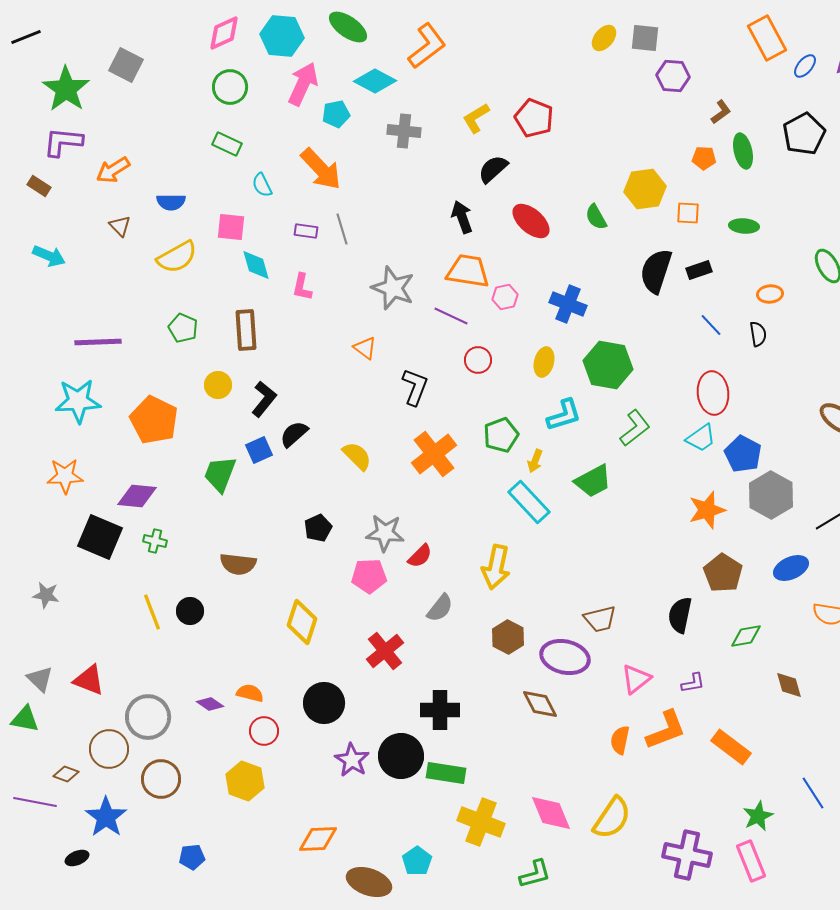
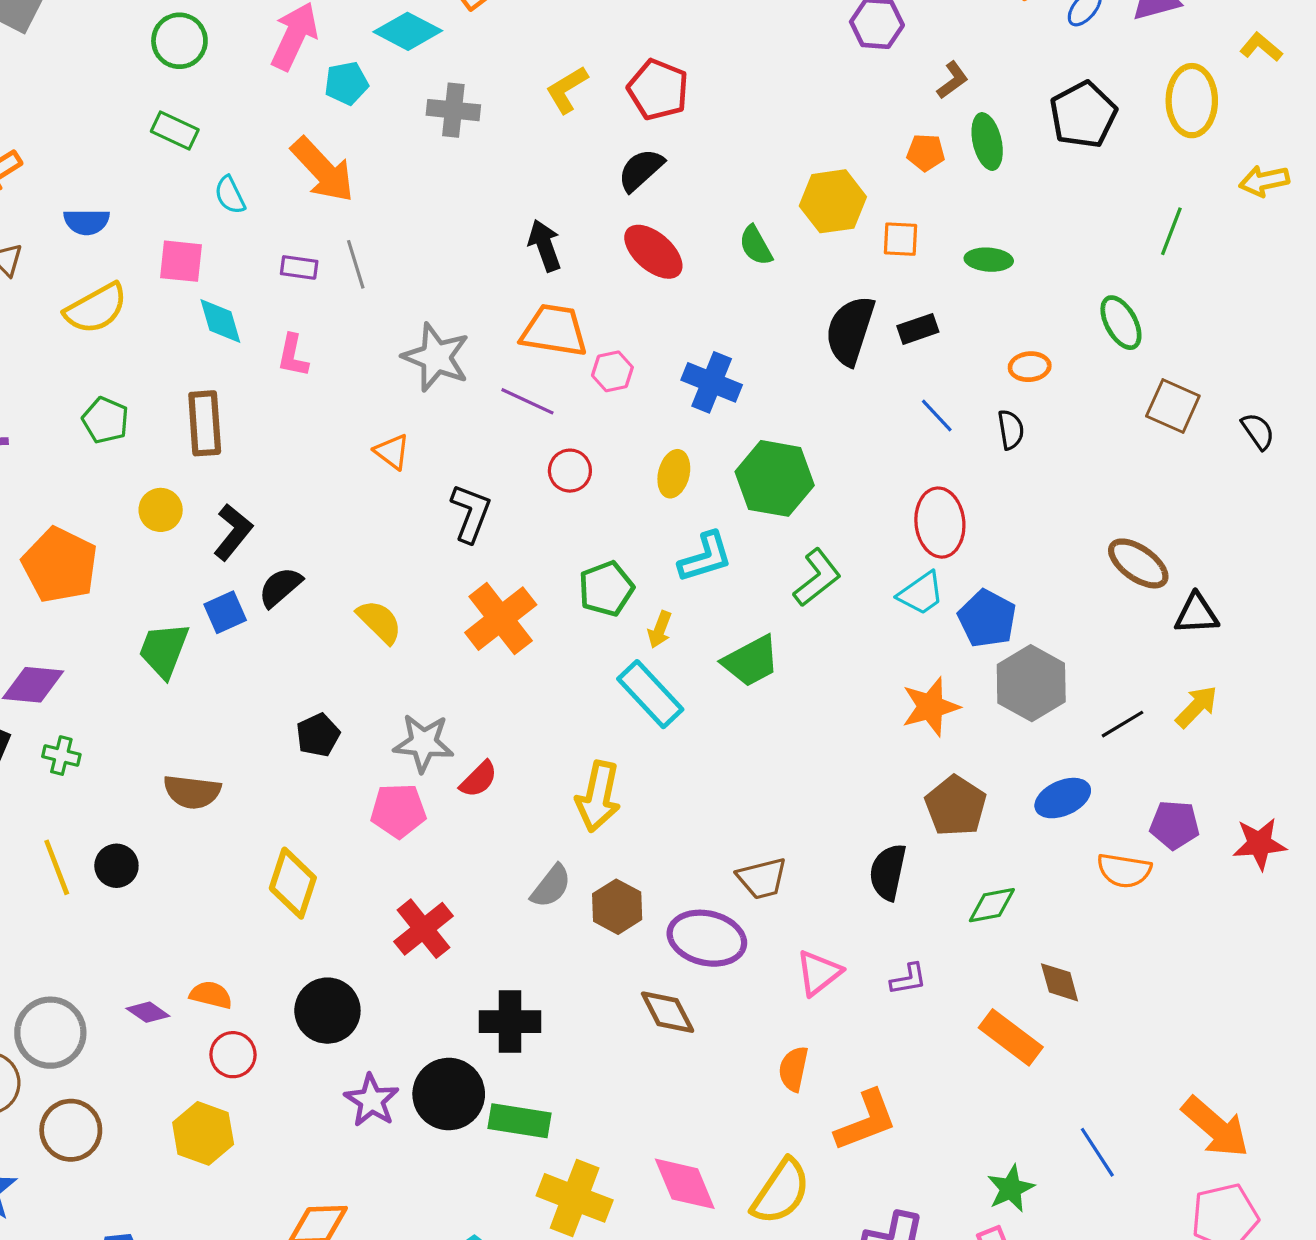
black semicircle: (493, 169) -> (641, 170), moved
gray semicircle: (440, 608) -> (551, 886), moved
orange L-shape: (666, 730) -> (866, 1121), moved
orange rectangle: (731, 747) -> (1011, 1037), moved

